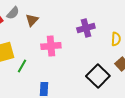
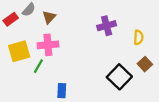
pink cross: (51, 46) -> (48, 45), moved

